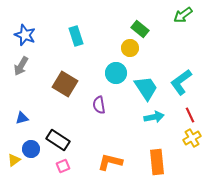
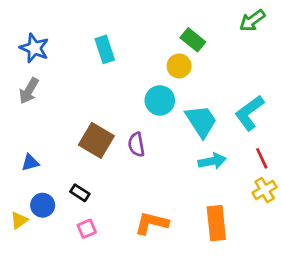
brown square: (65, 84) -> (96, 140), moved
black rectangle: (58, 140) -> (80, 193), size x0.6

